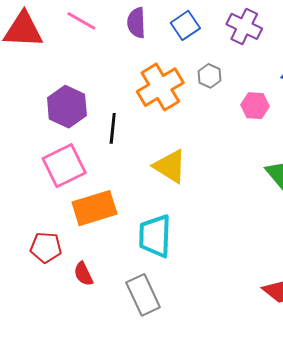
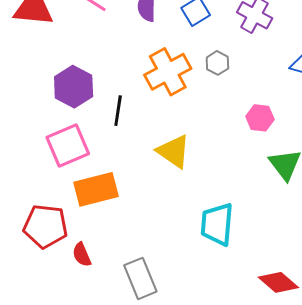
pink hexagon: (255, 106) -> (260, 118), moved
cyan trapezoid: (155, 236) -> (217, 224), moved
red pentagon: (46, 247) -> (45, 226), size x1.4

